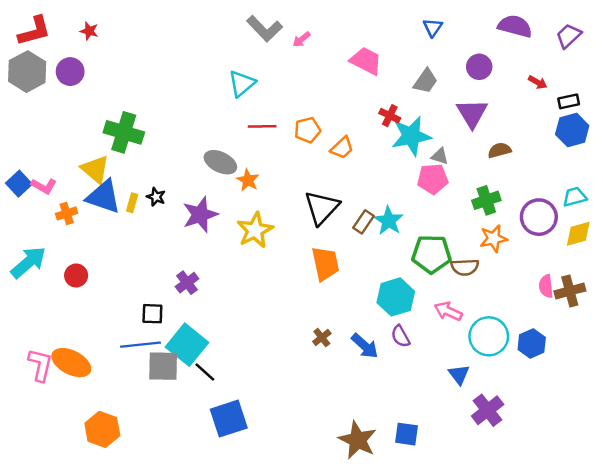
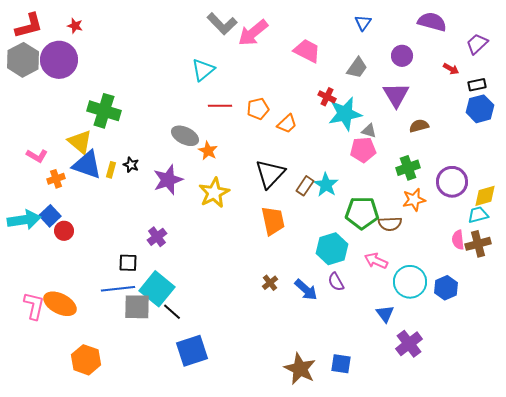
purple trapezoid: (569, 36) -> (477, 44), moved
pink arrow: (302, 39) -> (253, 33), size x2.0
purple circle: (70, 72) -> (59, 60), size x1.6
blue square: (19, 184) -> (50, 216), moved
cyan trapezoid: (575, 197) -> (478, 215), moved
cyan arrow: (28, 262) -> (24, 220), turned 32

